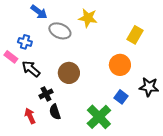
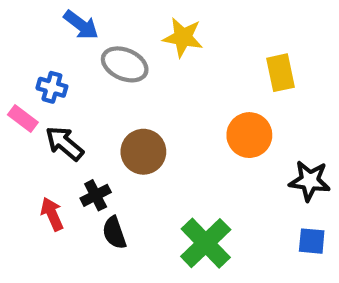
yellow rectangle: (135, 35) -> (281, 73), turned -42
blue square: (121, 97) -> (312, 241), moved, turned -32
red arrow: (30, 116) -> (52, 214), moved

